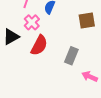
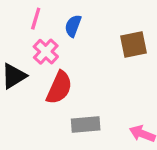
gray rectangle: (71, 56) -> (86, 124), moved, turned 66

